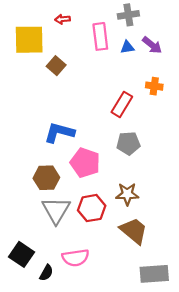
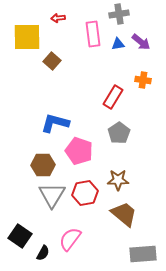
gray pentagon: (128, 143) -> (119, 133), turned -30
pink semicircle: (75, 258) -> (70, 239), turned 135

